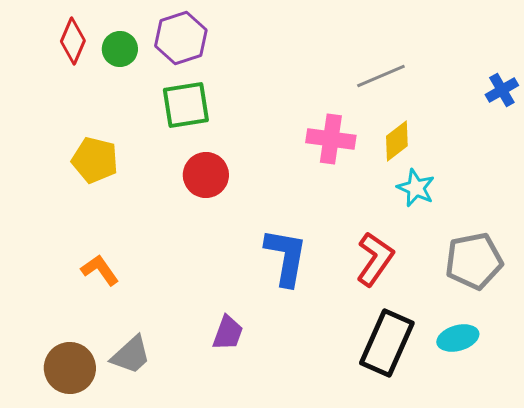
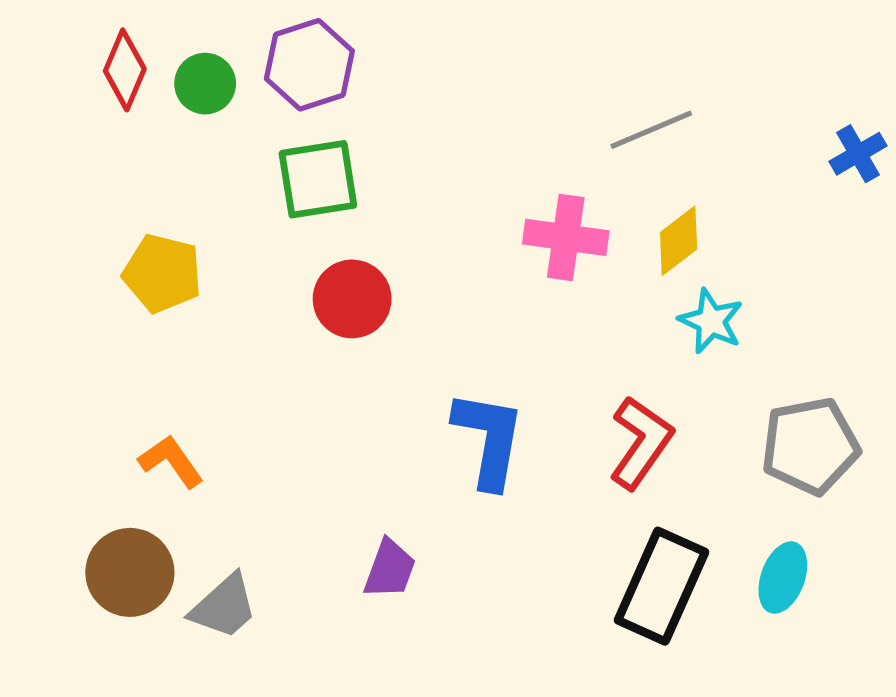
cyan ellipse: (458, 338) -> (783, 578), turned -54
brown circle: (70, 368) -> (130, 572), moved

